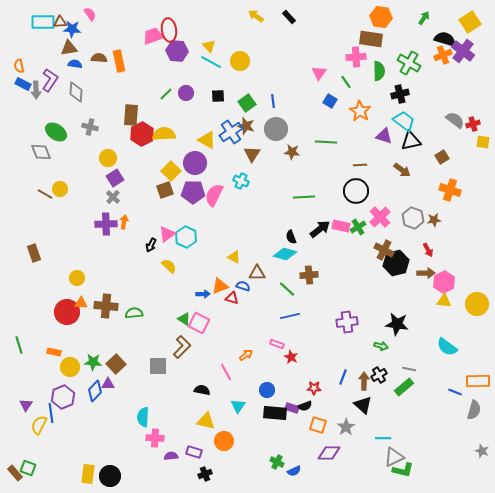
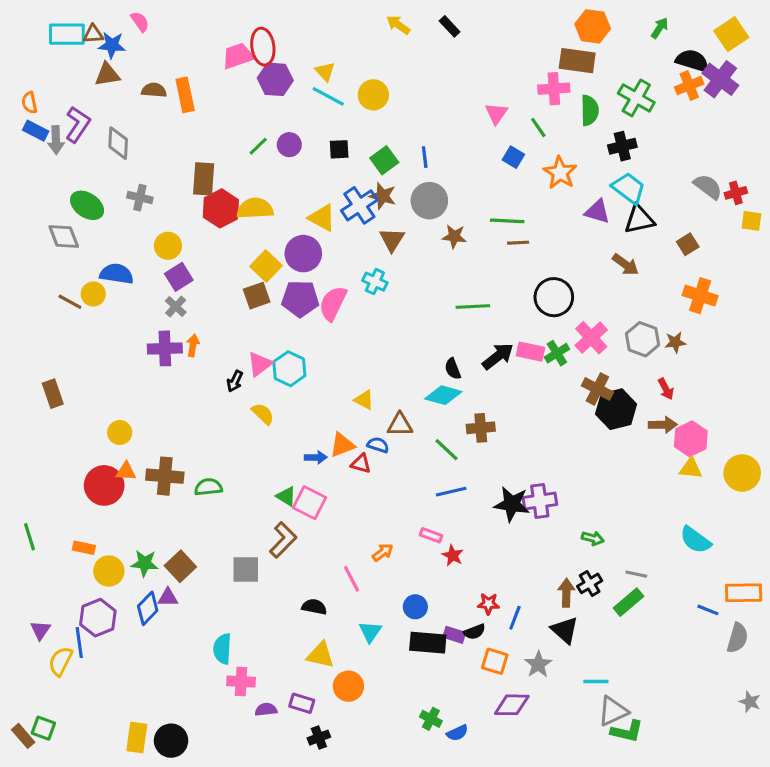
blue semicircle: (75, 64) -> (117, 274), moved, size x1.5
brown line: (360, 165) -> (518, 243), moved
black star: (397, 324) -> (512, 504), moved
blue line: (343, 377) -> (515, 618), moved

